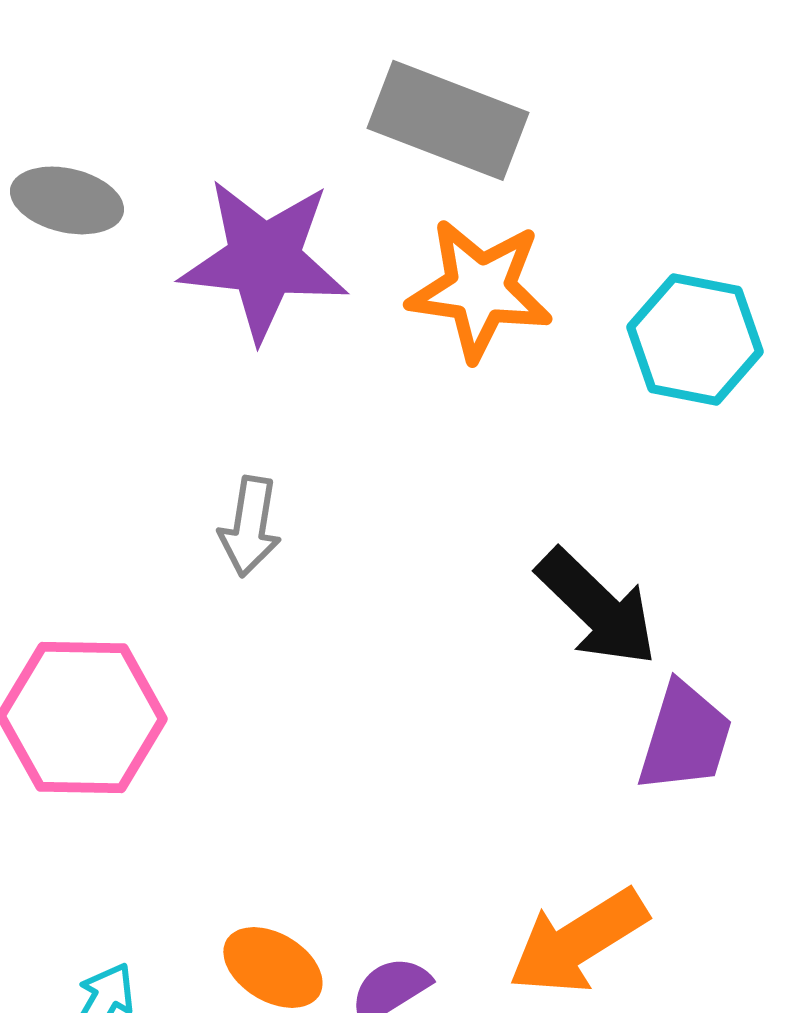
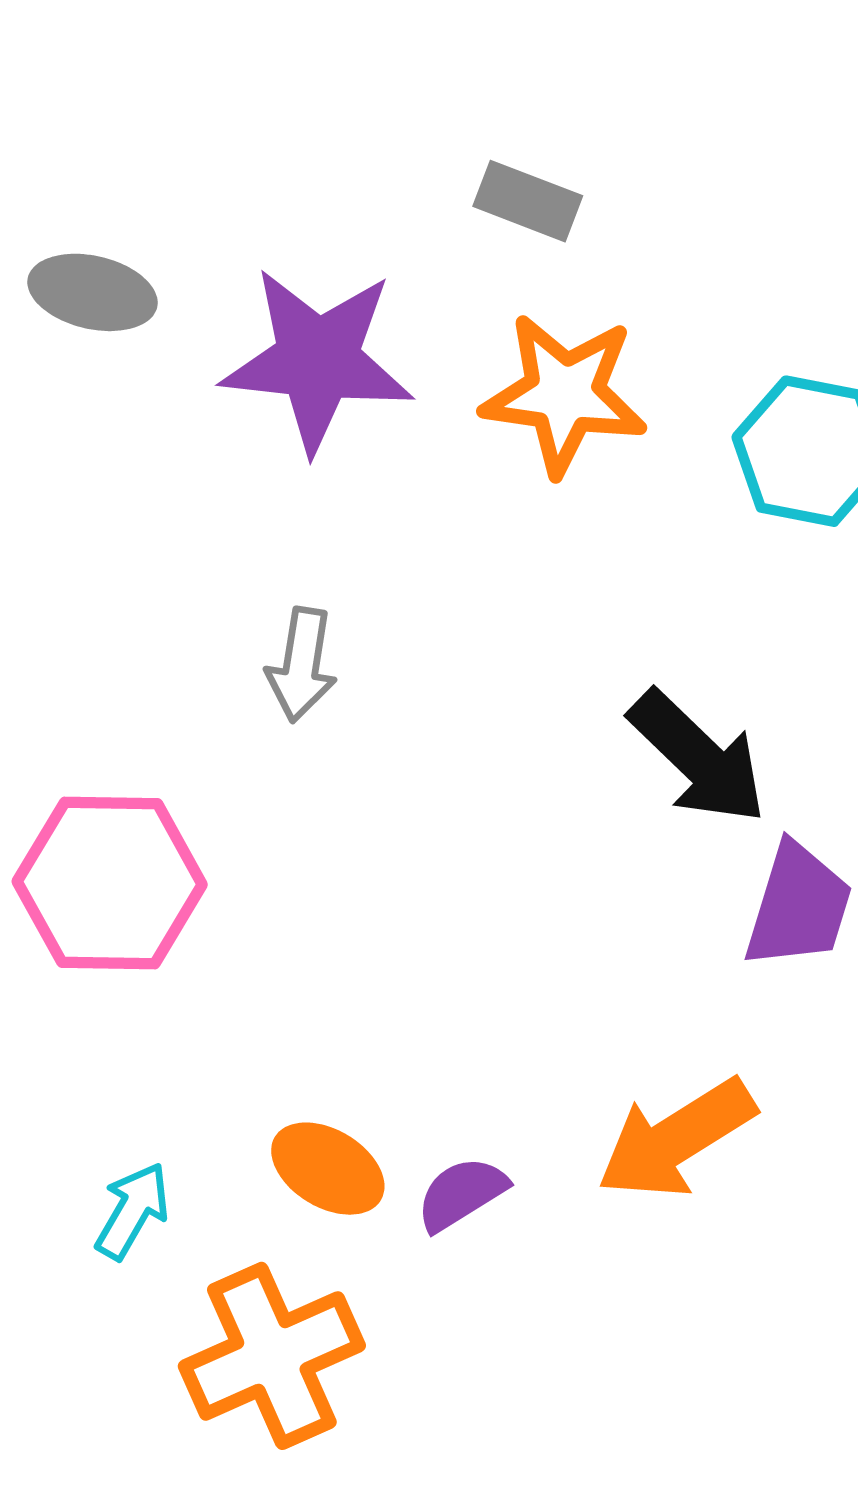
gray rectangle: (448, 120) -> (528, 201), size x0.6

